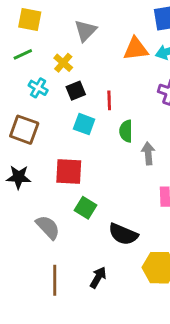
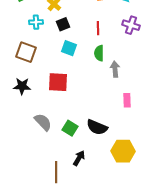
cyan cross: (38, 88) -> (36, 22), turned -32
red line: (109, 100) -> (98, 28), moved
green square: (86, 208) -> (70, 128), moved
brown line: (55, 280) -> (56, 172), moved

